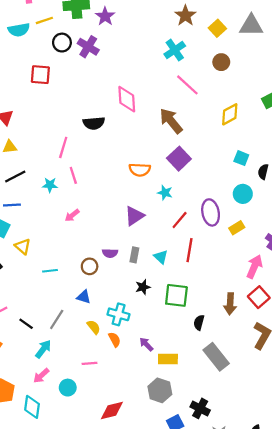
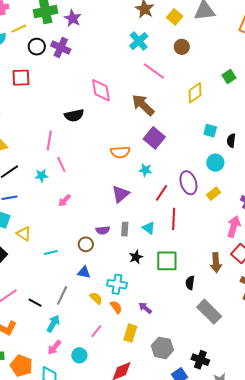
yellow rectangle: (168, 359) -> (130, 333), moved, turned -66
pink line: (89, 363) -> (96, 331), turned -40

